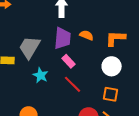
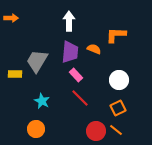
orange L-shape: (116, 38) -> (116, 35), moved
cyan star: (41, 75) -> (42, 101), moved
orange square: (111, 94) -> (118, 108), turned -35

